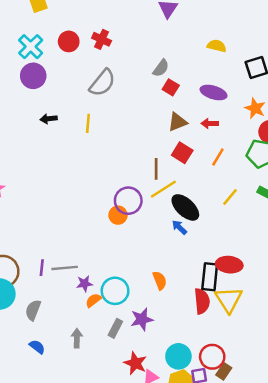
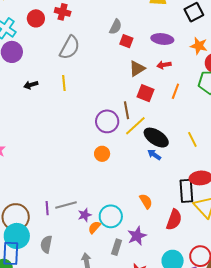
yellow line: (230, 197) -> (192, 139), moved, turned -56
purple circle: (128, 201) -> (107, 121), moved
red semicircle: (202, 301) -> (174, 220), moved, turned 35

